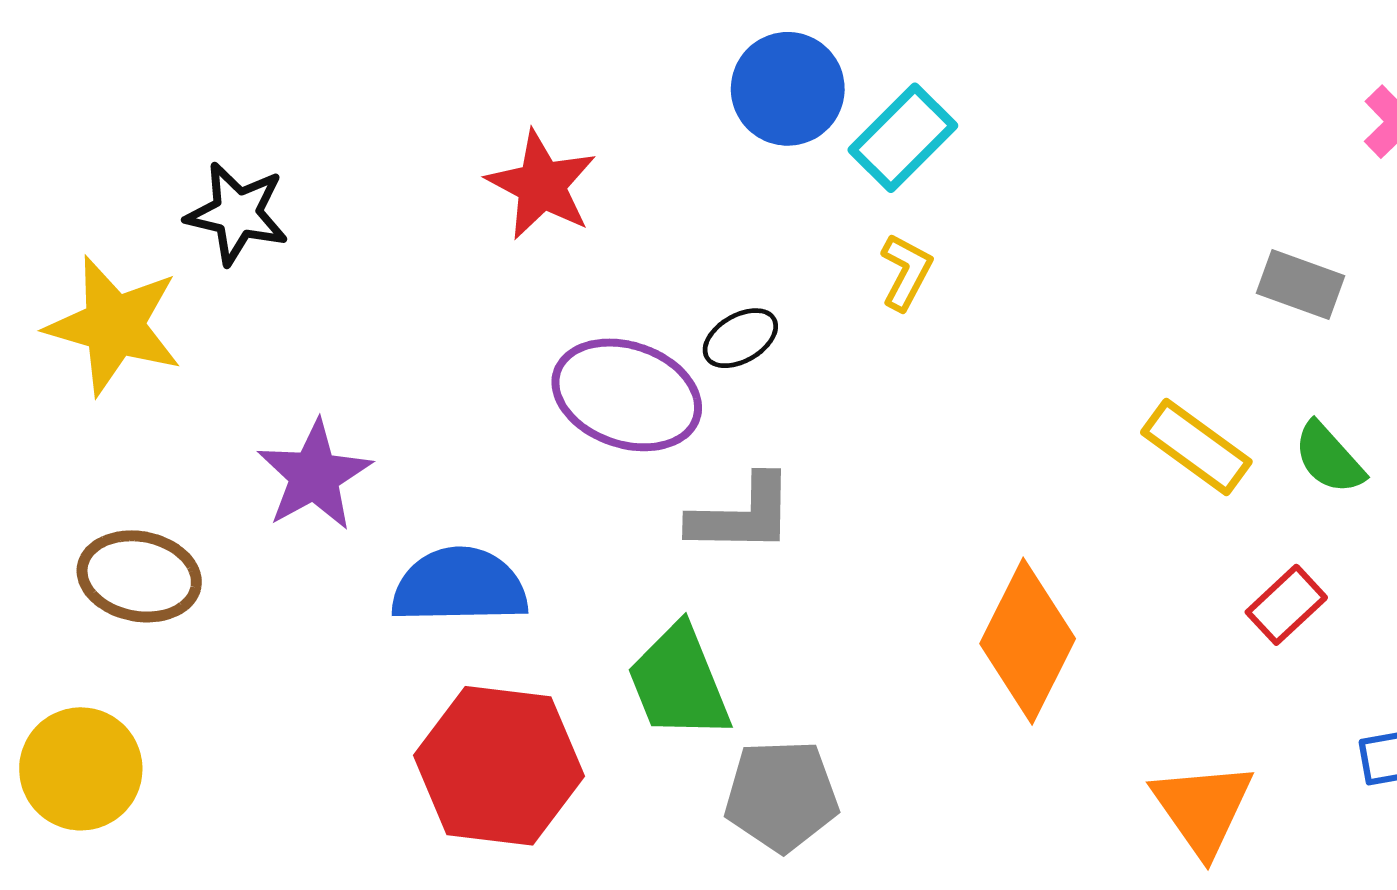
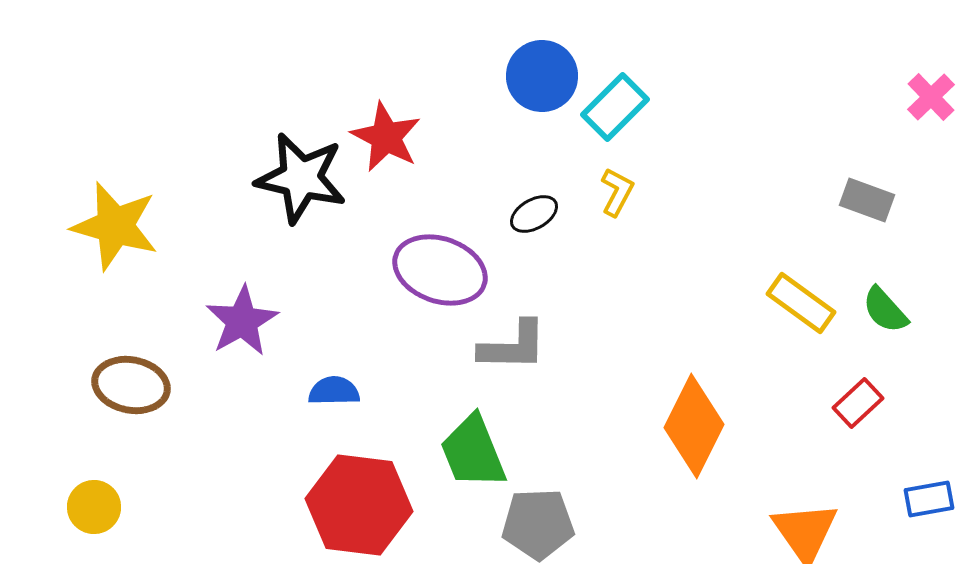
black star: (237, 213) -> (301, 178), moved, size x1.4
black ellipse: (740, 338) -> (534, 214), moved
blue semicircle: (460, 586) -> (334, 391), size x0.6
yellow circle: (81, 769) -> (94, 507), size x0.7

